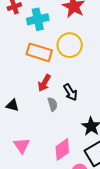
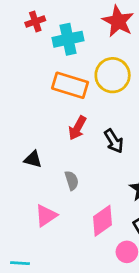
gray semicircle: (53, 104) -> (72, 181), moved
pink triangle: (22, 146) -> (46, 215), turned 30

